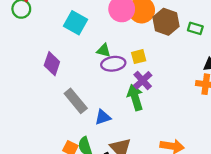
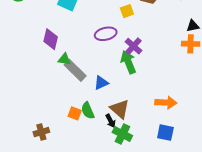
green triangle: (104, 50) -> (64, 59), moved
yellow square: (139, 57) -> (127, 11), moved

